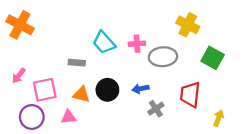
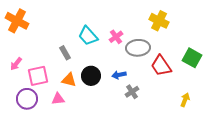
pink cross: (137, 44) -> (116, 37), turned -32
green square: (213, 58) -> (192, 58), moved
gray rectangle: (77, 63) -> (65, 53), turned 56
red trapezoid: (190, 95) -> (161, 66), moved, turned -40

